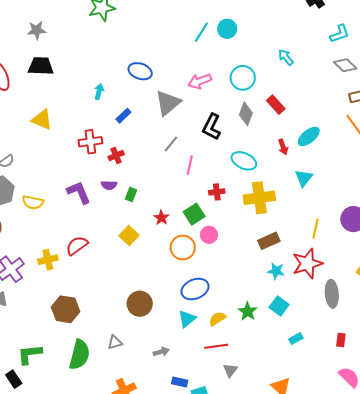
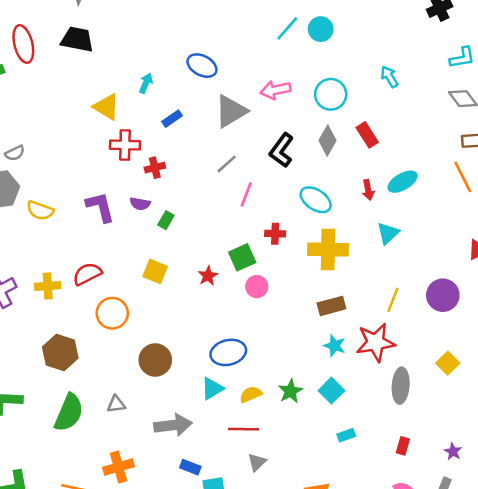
yellow triangle: (42, 120) -> (106, 107), moved
red star: (161, 218) -> (208, 276), moved
yellow square: (129, 235) -> (155, 271), turned -30
orange circle: (183, 248) -> (112, 313), moved
gray arrow: (161, 352) -> (173, 425), size x1.8

